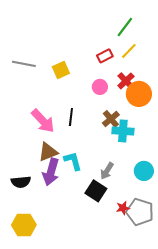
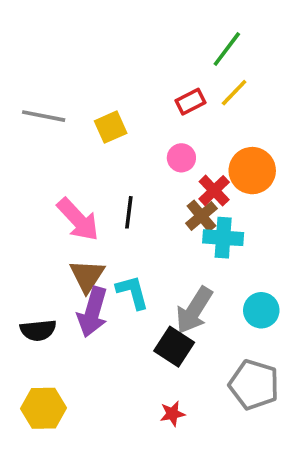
red cross: (126, 81) -> (214, 191), moved
brown triangle: (48, 152) -> (87, 276), turned -35
gray arrow: (107, 171) -> (194, 310), size x1.5
red star: (123, 208) -> (172, 414), moved

